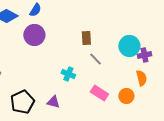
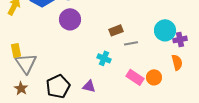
brown rectangle: (86, 38) -> (116, 30), moved, turned 72
gray line: (95, 59) -> (131, 43), turned -56
orange circle: (126, 96) -> (154, 77), moved

